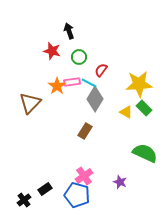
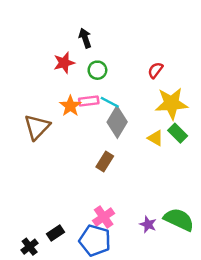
red star: (52, 51) -> (64, 63), turned -30
red semicircle: (101, 70) -> (155, 70), moved
green semicircle: (145, 153) -> (179, 219), moved

